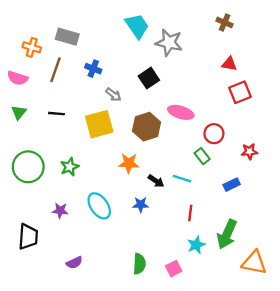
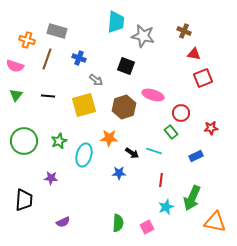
brown cross: (225, 22) -> (184, 31), moved
cyan trapezoid: (137, 26) -> (116, 22), turned 40
black square: (149, 78) -> (126, 66), turned -36
cyan ellipse: (99, 206) -> (84, 155), moved, turned 50

